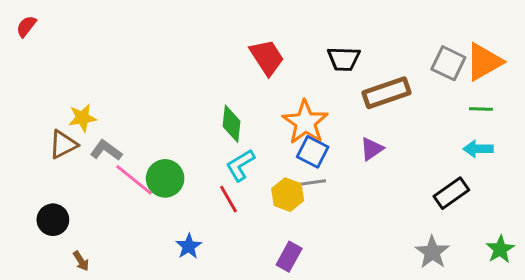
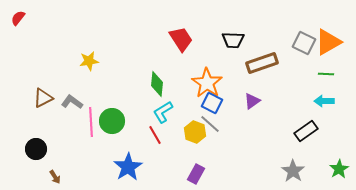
yellow star: (82, 118) -> (89, 61), moved
pink line: (134, 180) -> (91, 122), turned 48
gray line: (310, 183) -> (210, 124), turned 50
blue star: (189, 246) -> (128, 167), size x1.6

